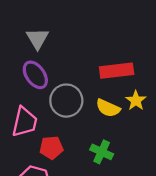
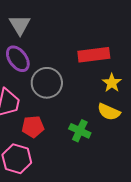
yellow semicircle: (108, 108) -> (109, 112), moved

